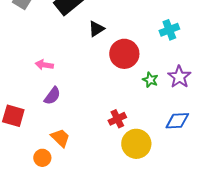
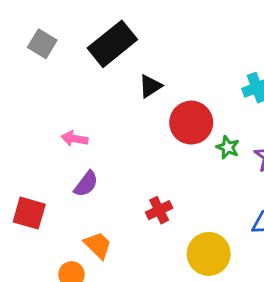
green star: (150, 80) -> (228, 147), moved
red cross: (117, 119) -> (159, 210), moved

